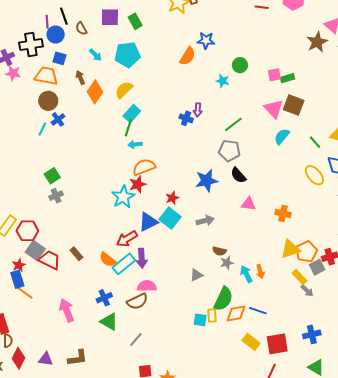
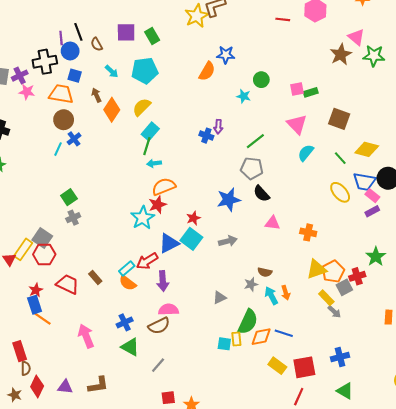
brown square: (294, 105) -> (339, 119), moved
gray square: (35, 250) -> (42, 238), moved
brown semicircle: (219, 251) -> (265, 272), moved
cyan rectangle: (124, 264) -> (127, 268), moved, size x0.7

